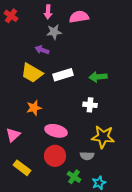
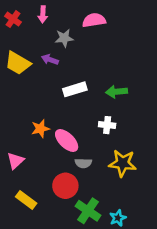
pink arrow: (48, 12) -> (43, 14), moved
yellow trapezoid: (32, 73) -> (18, 63), moved
pink ellipse: (56, 131) -> (67, 141), moved, turned 30
gray semicircle: (87, 156) -> (83, 163), moved
green cross: (74, 177) -> (88, 211), size x1.5

